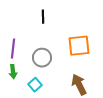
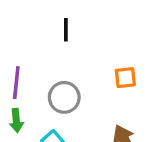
orange square: (79, 46) -> (125, 78), size x0.6

